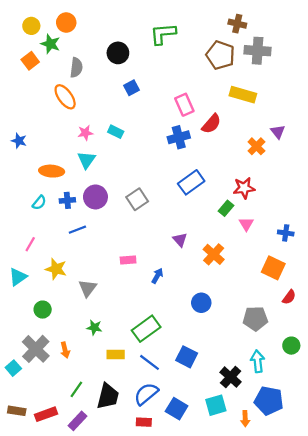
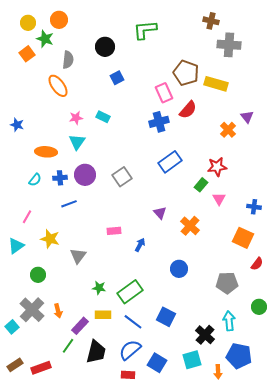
brown pentagon: (220, 55) -> (186, 73), moved
green star: (94, 328) -> (99, 288), moved
brown rectangle: (17, 411) -> (15, 365), turned -42
purple rectangle: (77, 421) -> (80, 326), moved

